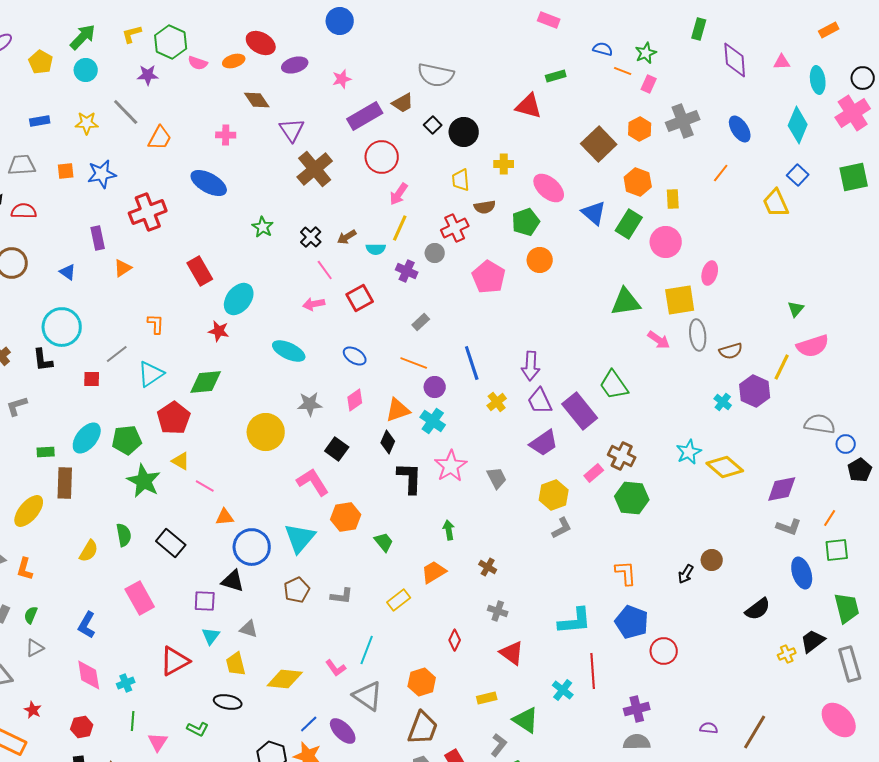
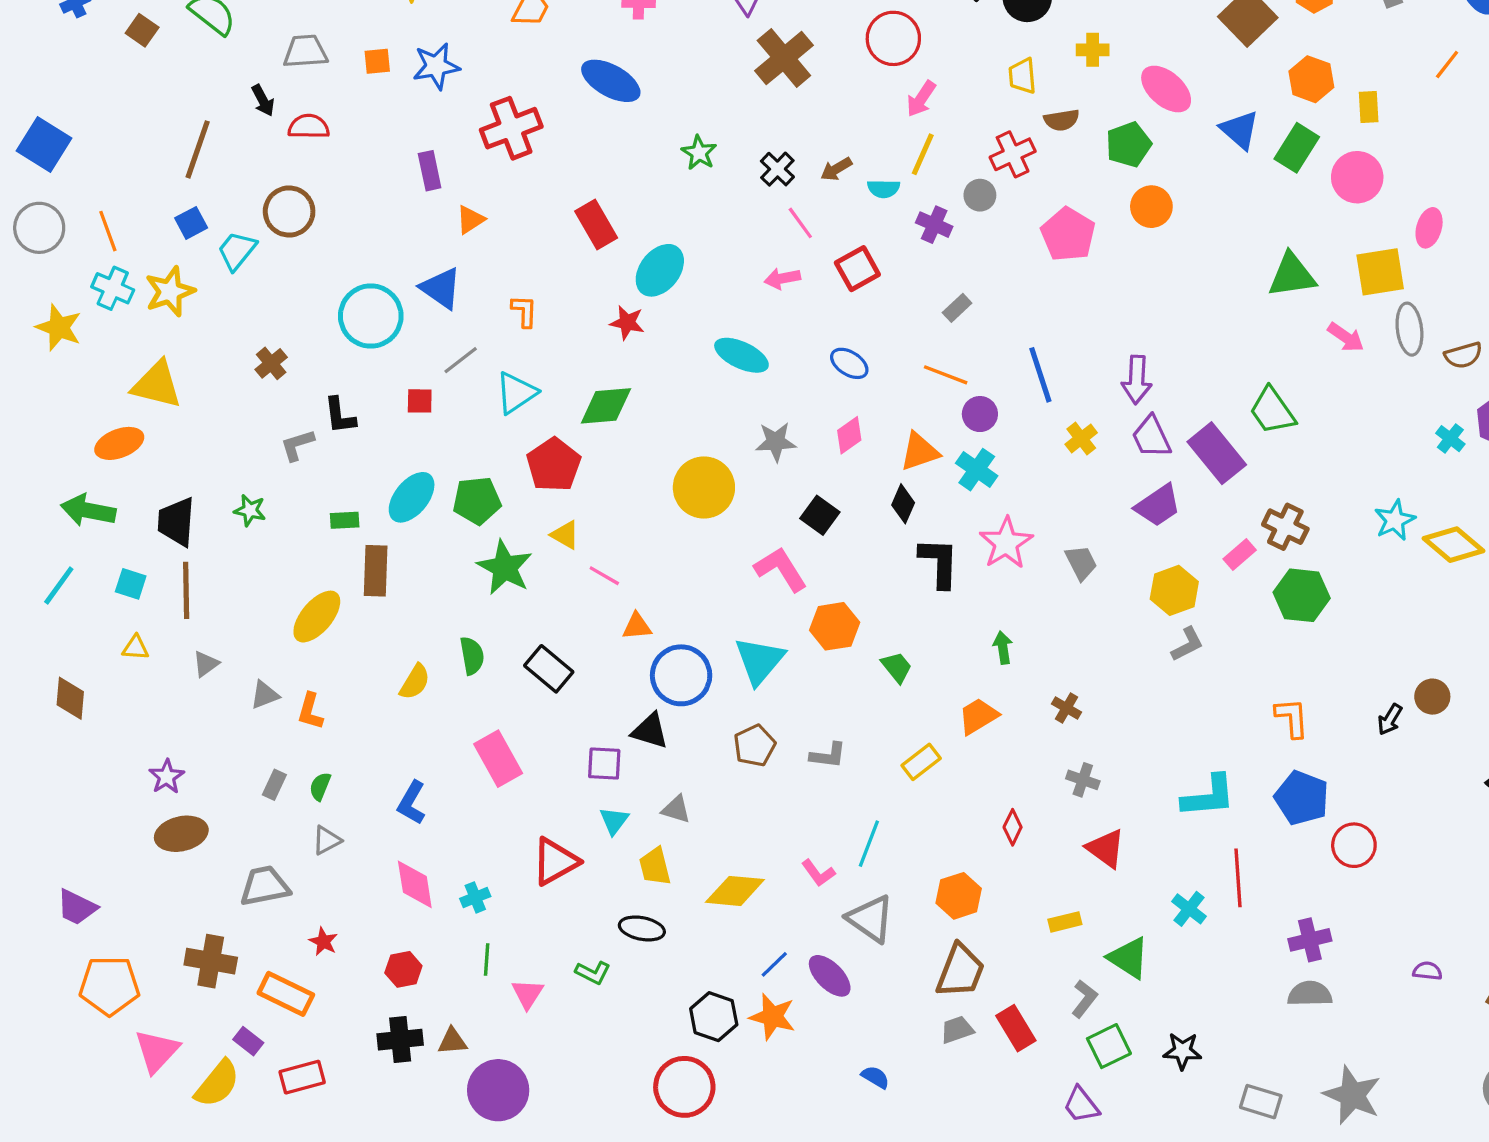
blue triangle: (68, 272) -> (441, 288), moved, size x1.6
black L-shape: (43, 360) -> (340, 416), moved

